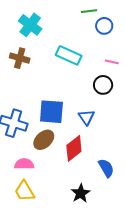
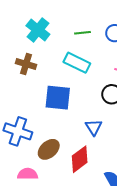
green line: (89, 11) -> (82, 33), moved
blue square: (51, 112) -> (58, 98), moved

